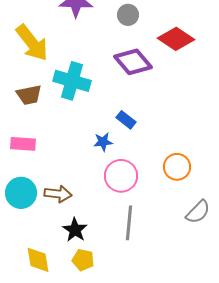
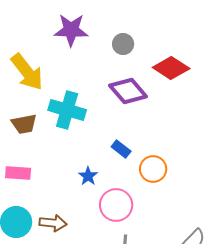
blue star: (103, 142) -> (88, 176), moved, turned -30
orange circle: (177, 167) -> (153, 169), moved

